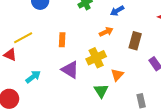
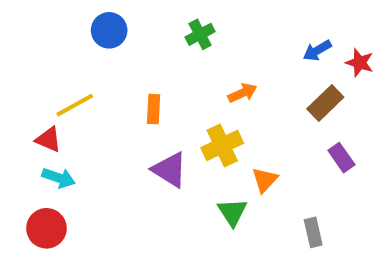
blue arrow: (117, 11) -> (317, 51), moved
brown rectangle: (135, 41) -> (325, 103), moved, turned 30
cyan arrow: (33, 77) -> (59, 178), moved, turned 56

